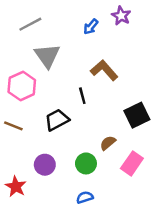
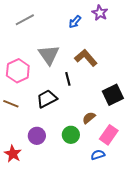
gray triangle: (47, 56) -> (49, 55), moved
blue semicircle: (85, 197) -> (98, 155), moved

